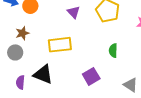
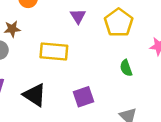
green semicircle: (113, 51) -> (126, 68), moved, turned -32
black triangle: (43, 74) -> (35, 95), moved

